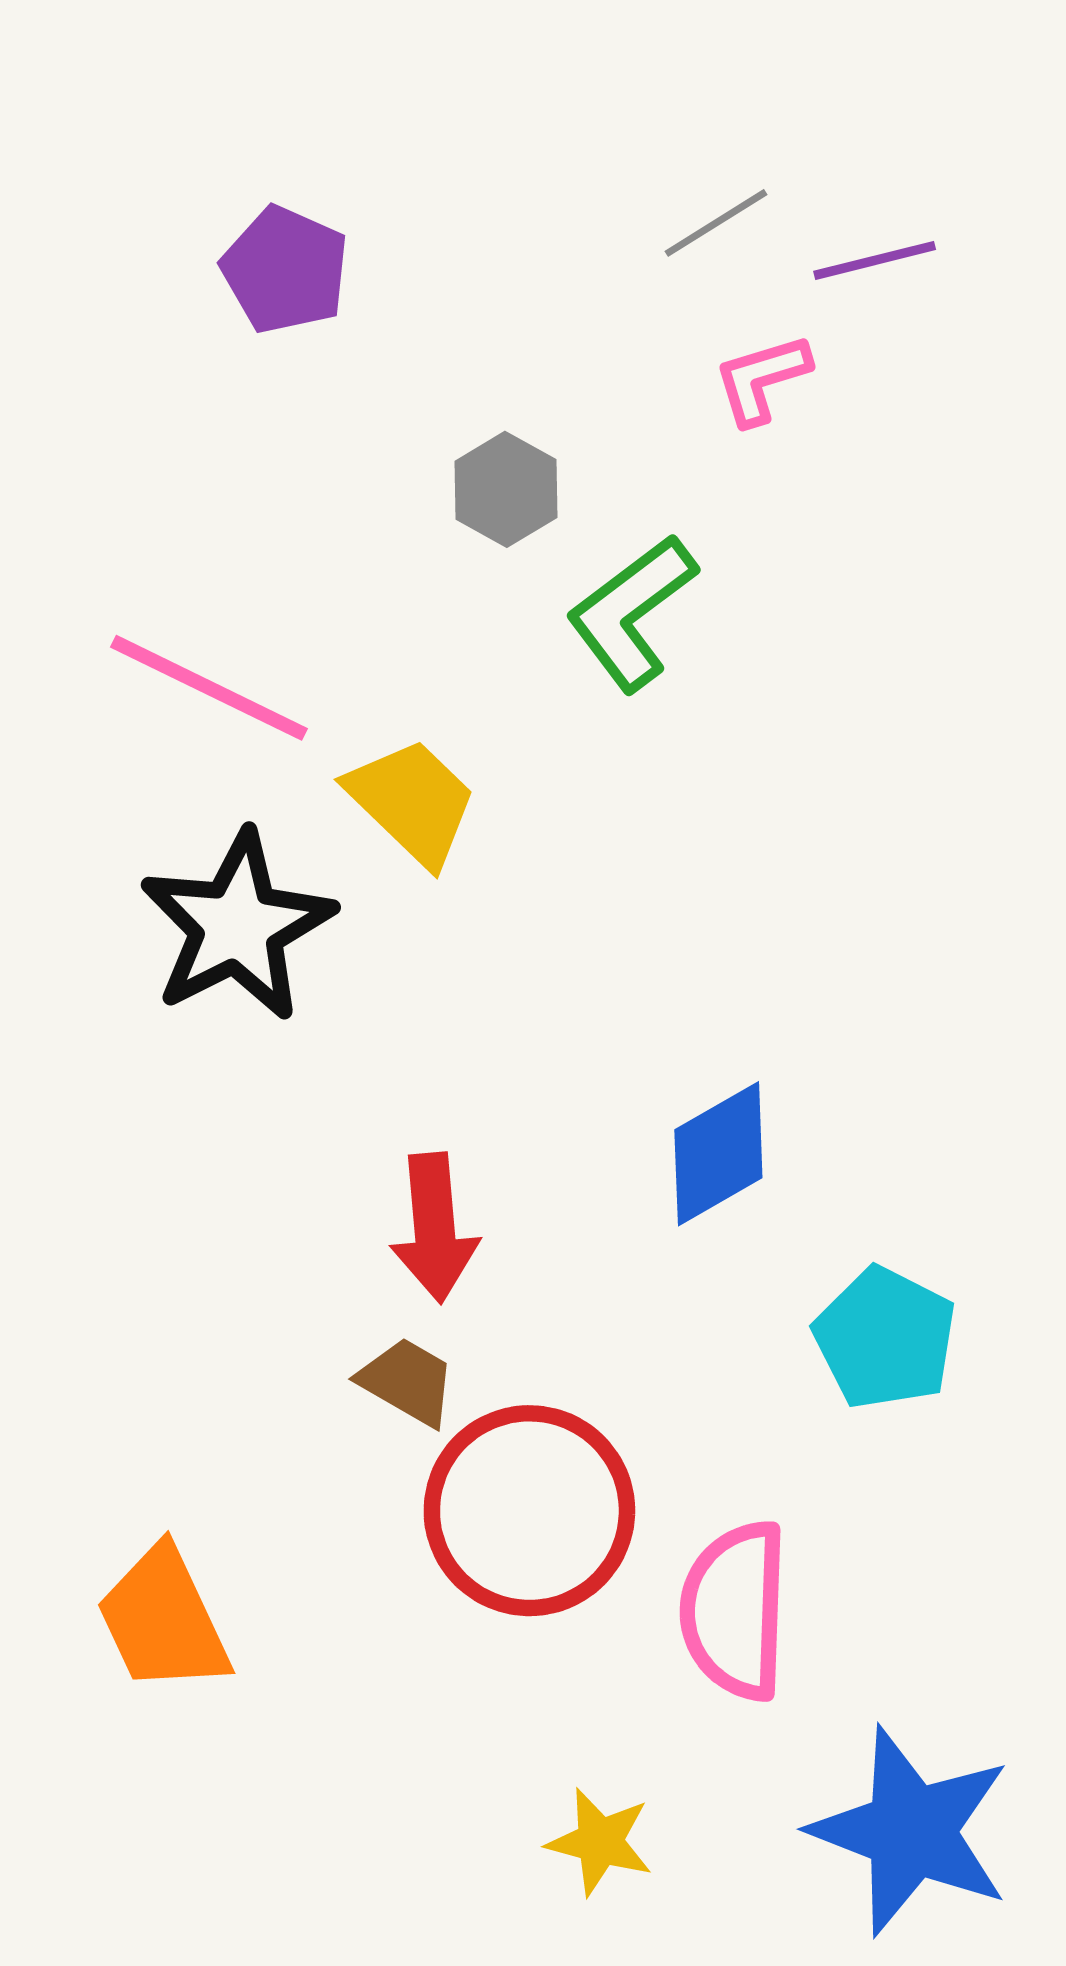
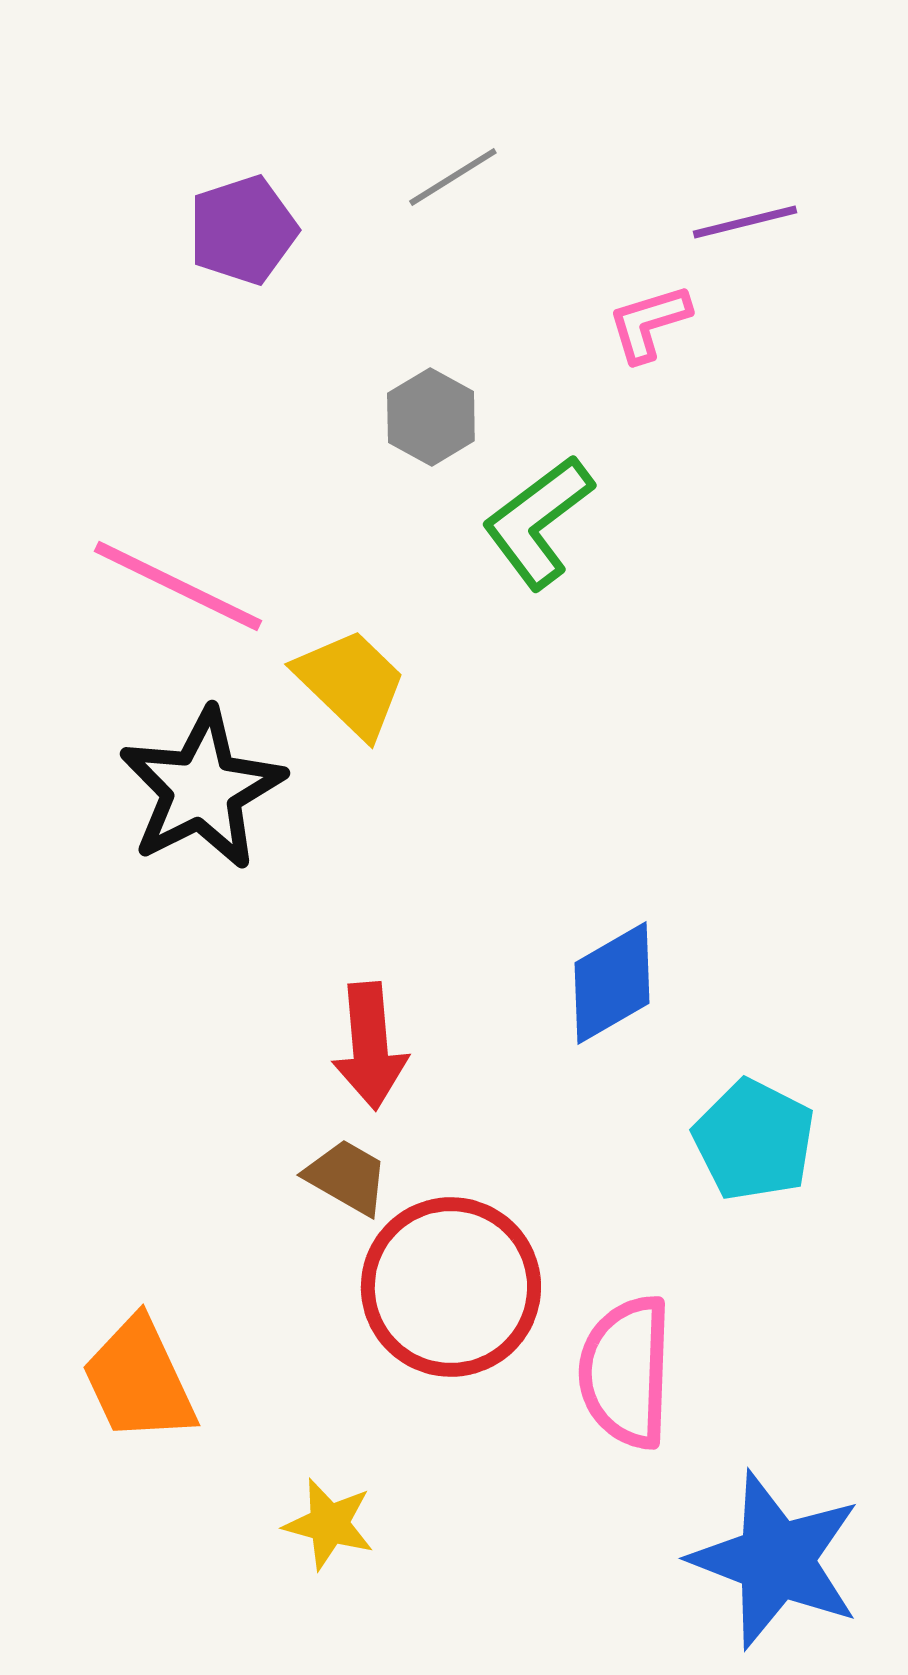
gray line: (716, 223) -> (453, 177), moved
purple pentagon: (285, 270) -> (243, 230), turned 30
yellow star: (600, 1842) -> (329, 1524), moved

